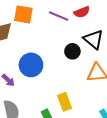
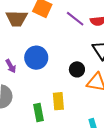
black circle: (72, 51) -> (77, 69), moved

